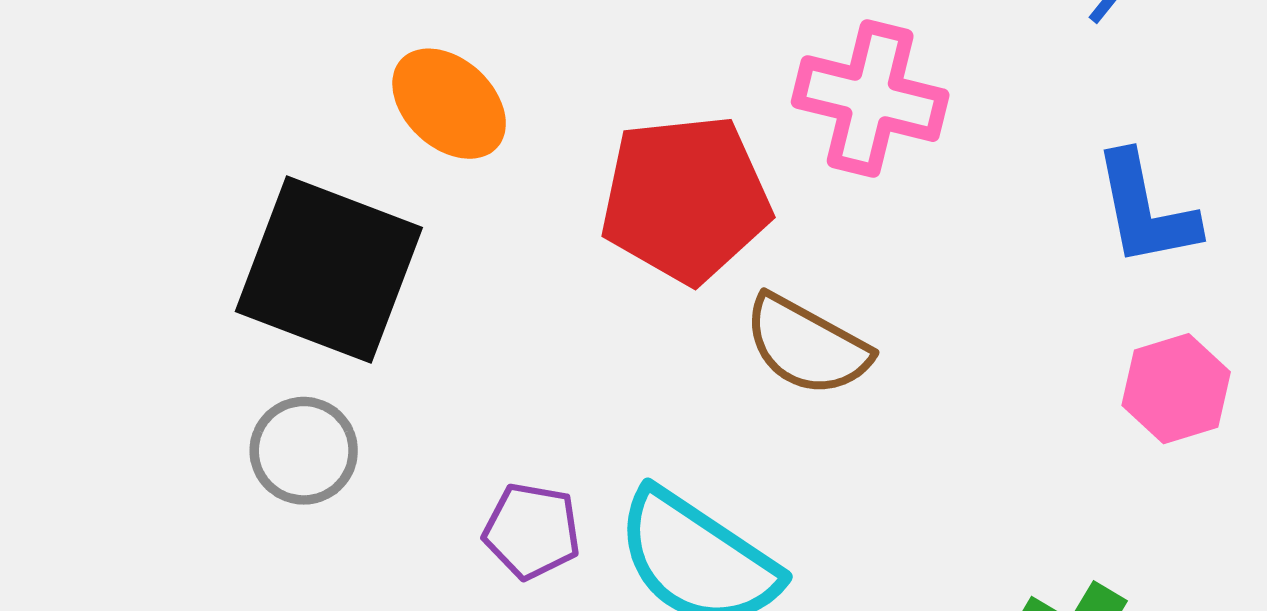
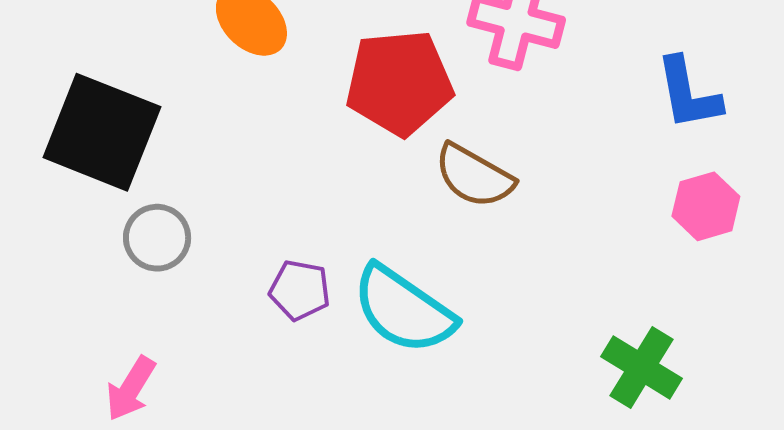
black square: (329, 270) -> (102, 132), moved

